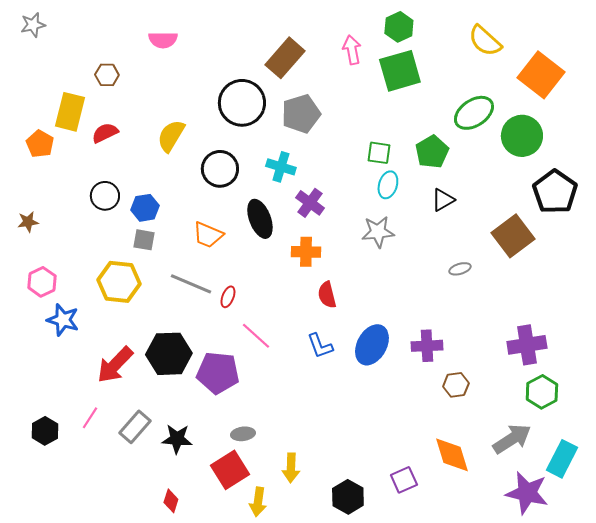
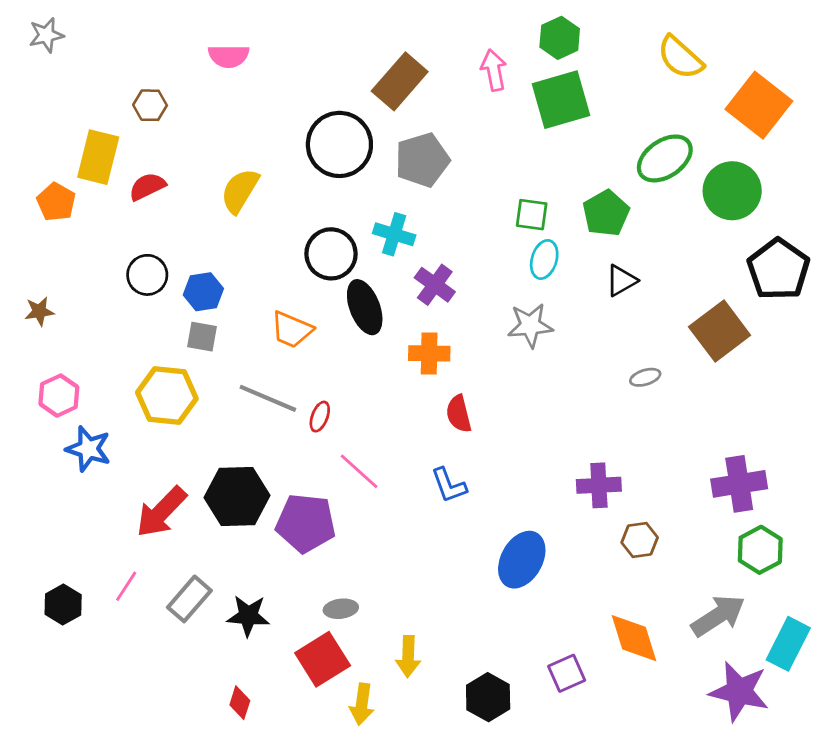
black circle: (220, 169) -> (331, 254), moved
blue ellipse: (372, 345) -> (522, 560), moved

